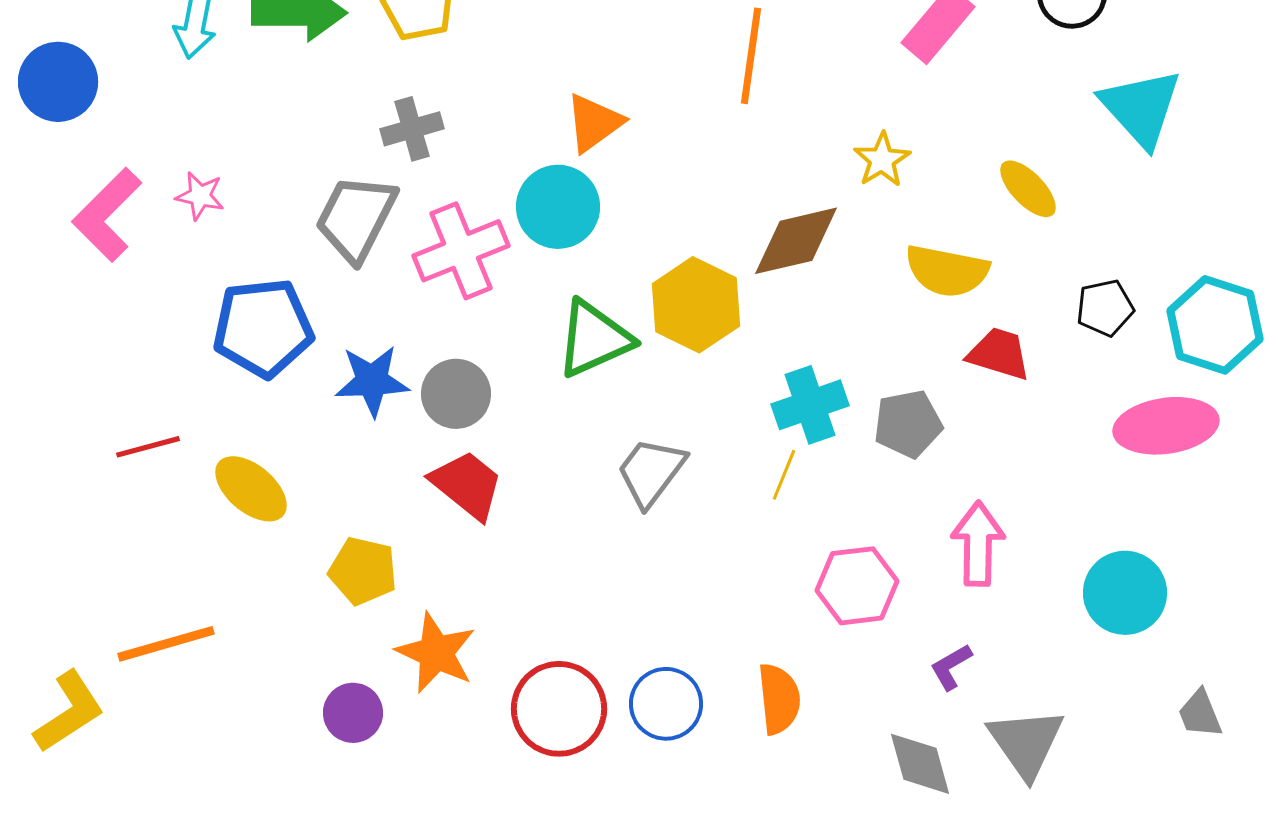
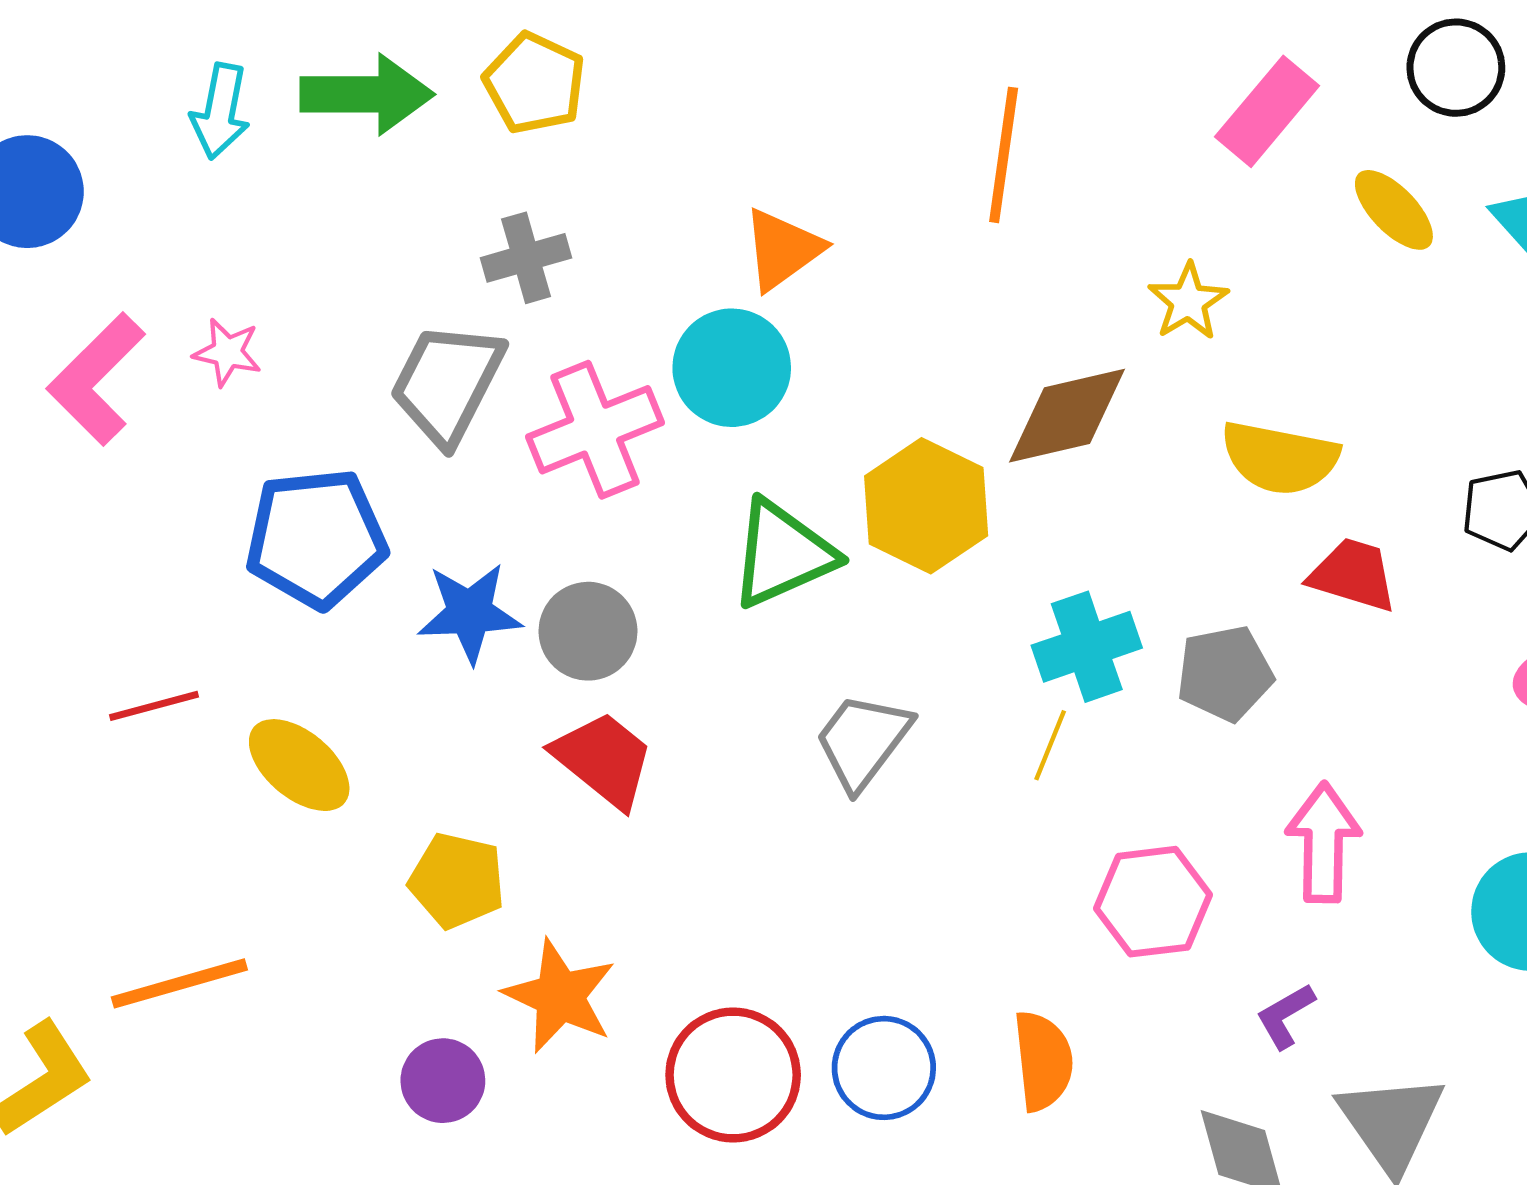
yellow ellipse: (1028, 189) -> (1394, 210), moved

